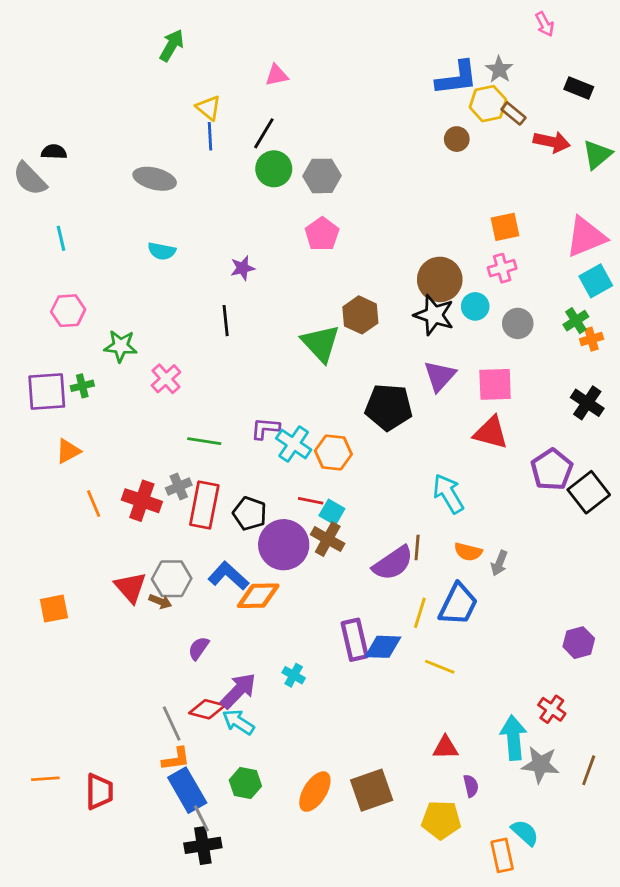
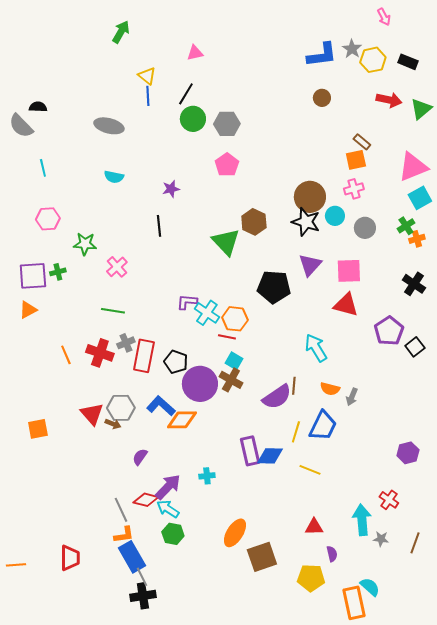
yellow hexagon: (488, 104) -> (373, 60), moved
brown rectangle: (513, 113) -> (362, 142), moved
green line: (204, 441) -> (113, 311), moved
orange triangle: (68, 451) -> (28, 310), moved
black square: (589, 492) -> (415, 347), size x0.7
red line: (311, 501) -> (227, 337), moved
cyan cross: (294, 675) -> (207, 476), turned -35
gray star: (540, 765) -> (381, 539), size x0.6
orange line: (45, 779) -> (16, 565), moved
green hexagon: (245, 783) -> (173, 534), moved
orange ellipse: (315, 792) -> (235, 533), moved
orange rectangle: (502, 855) -> (354, 603), size x1.4

